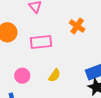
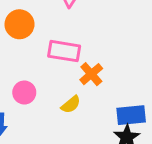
orange cross: (77, 26) -> (91, 74), moved

